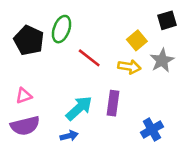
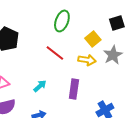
green ellipse: (62, 29) -> (62, 21), moved
cyan arrow: (79, 108) -> (40, 86), moved, size x0.6

